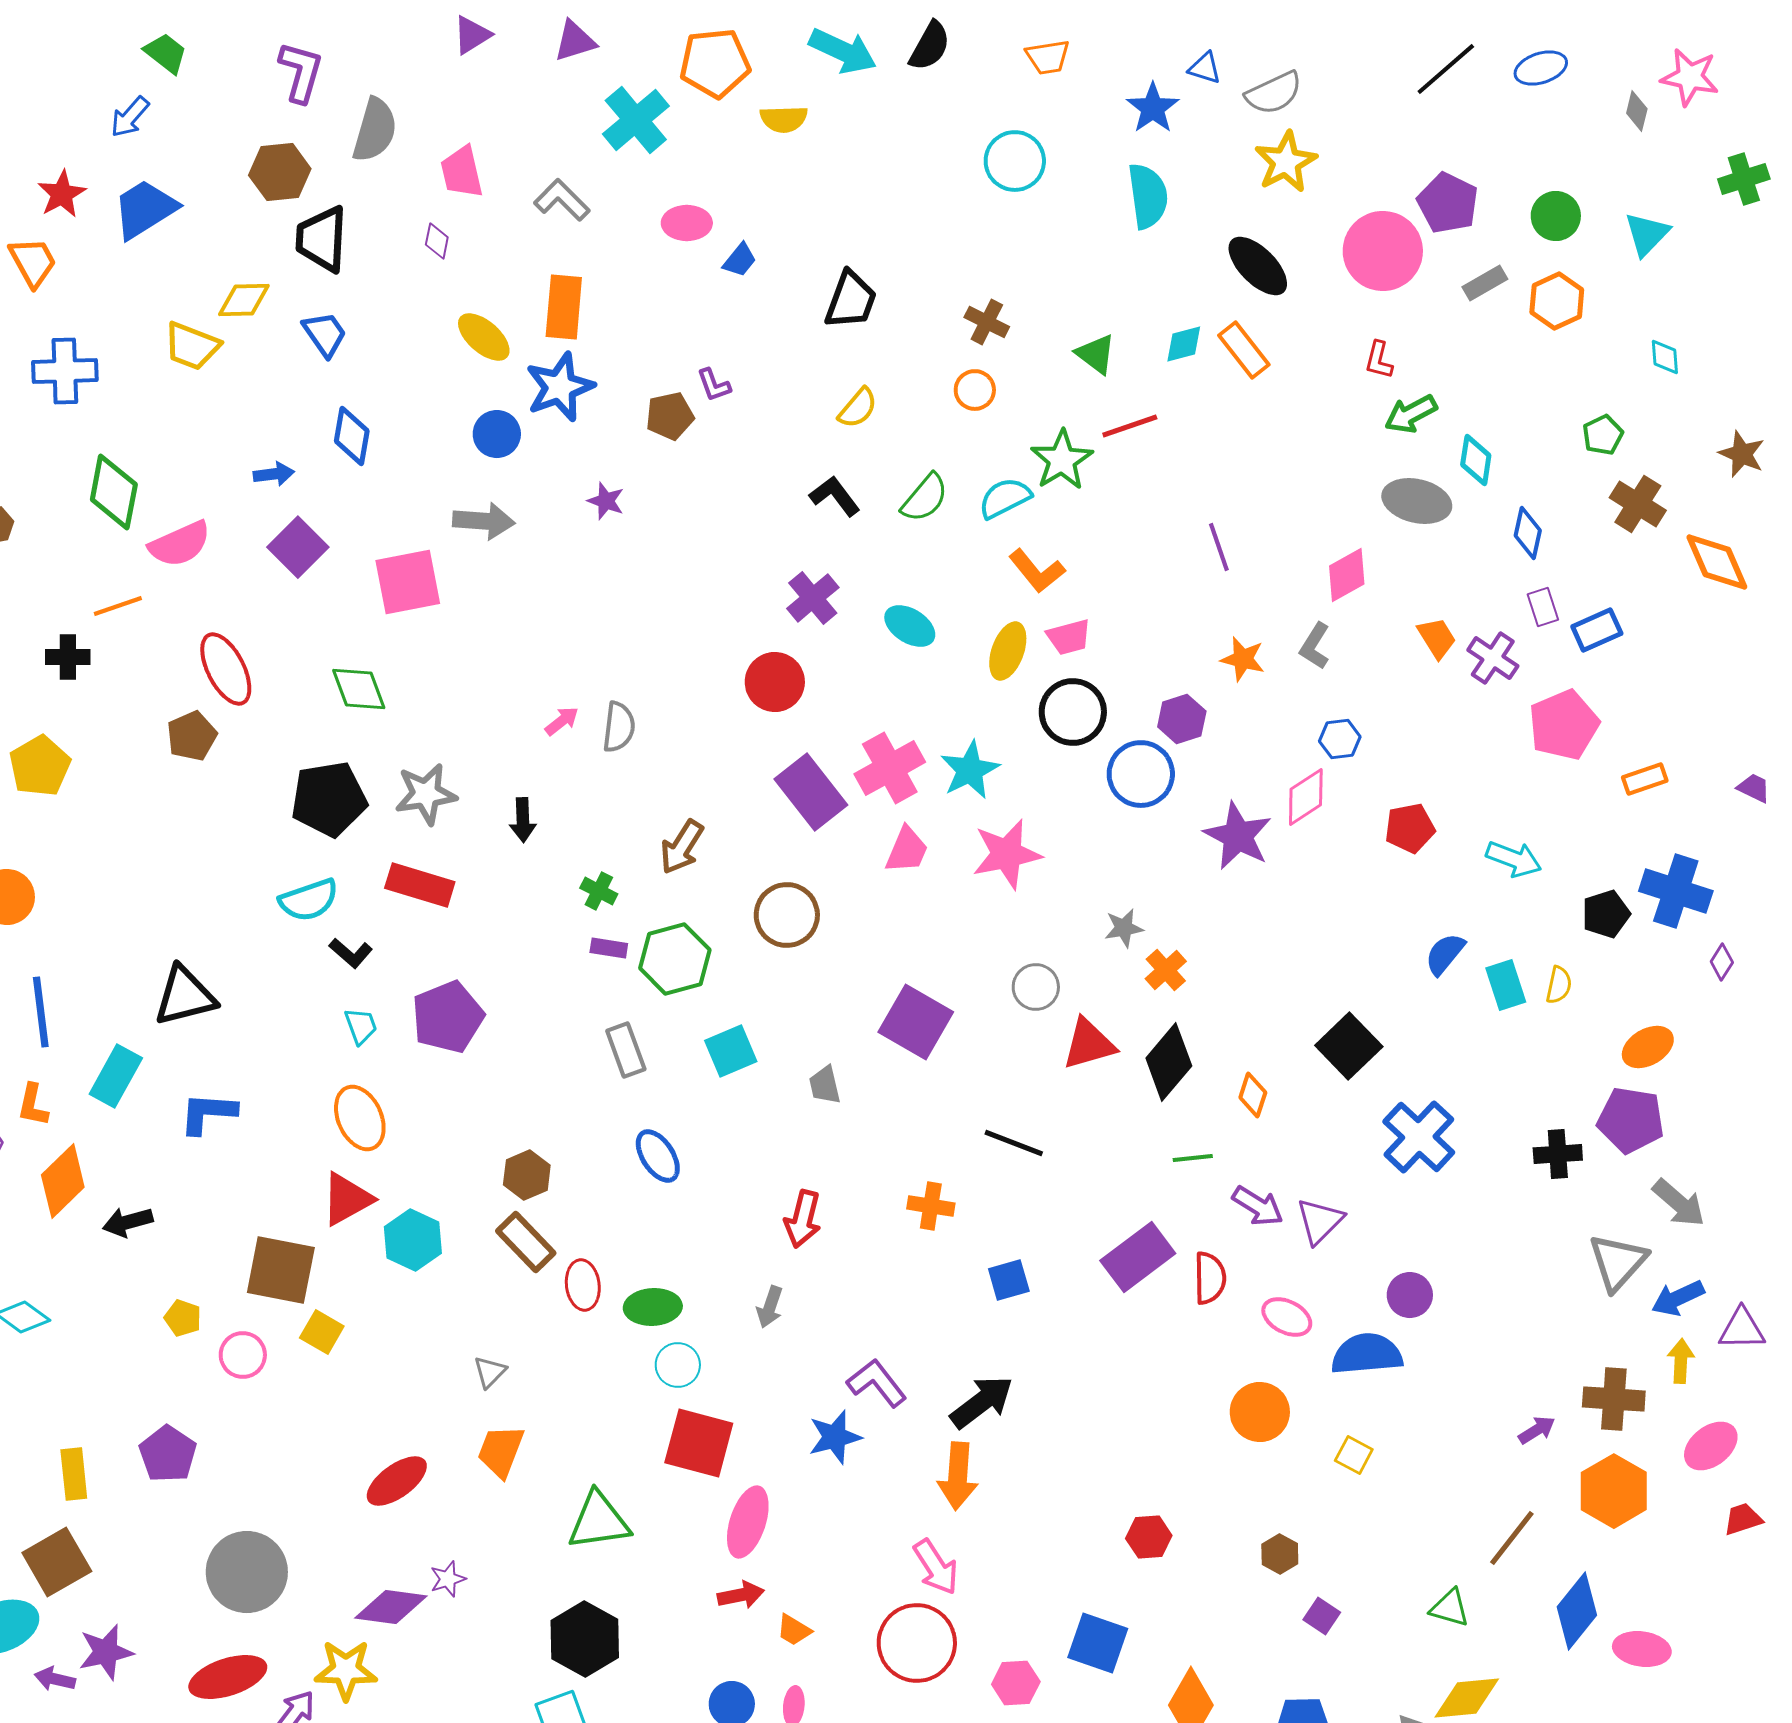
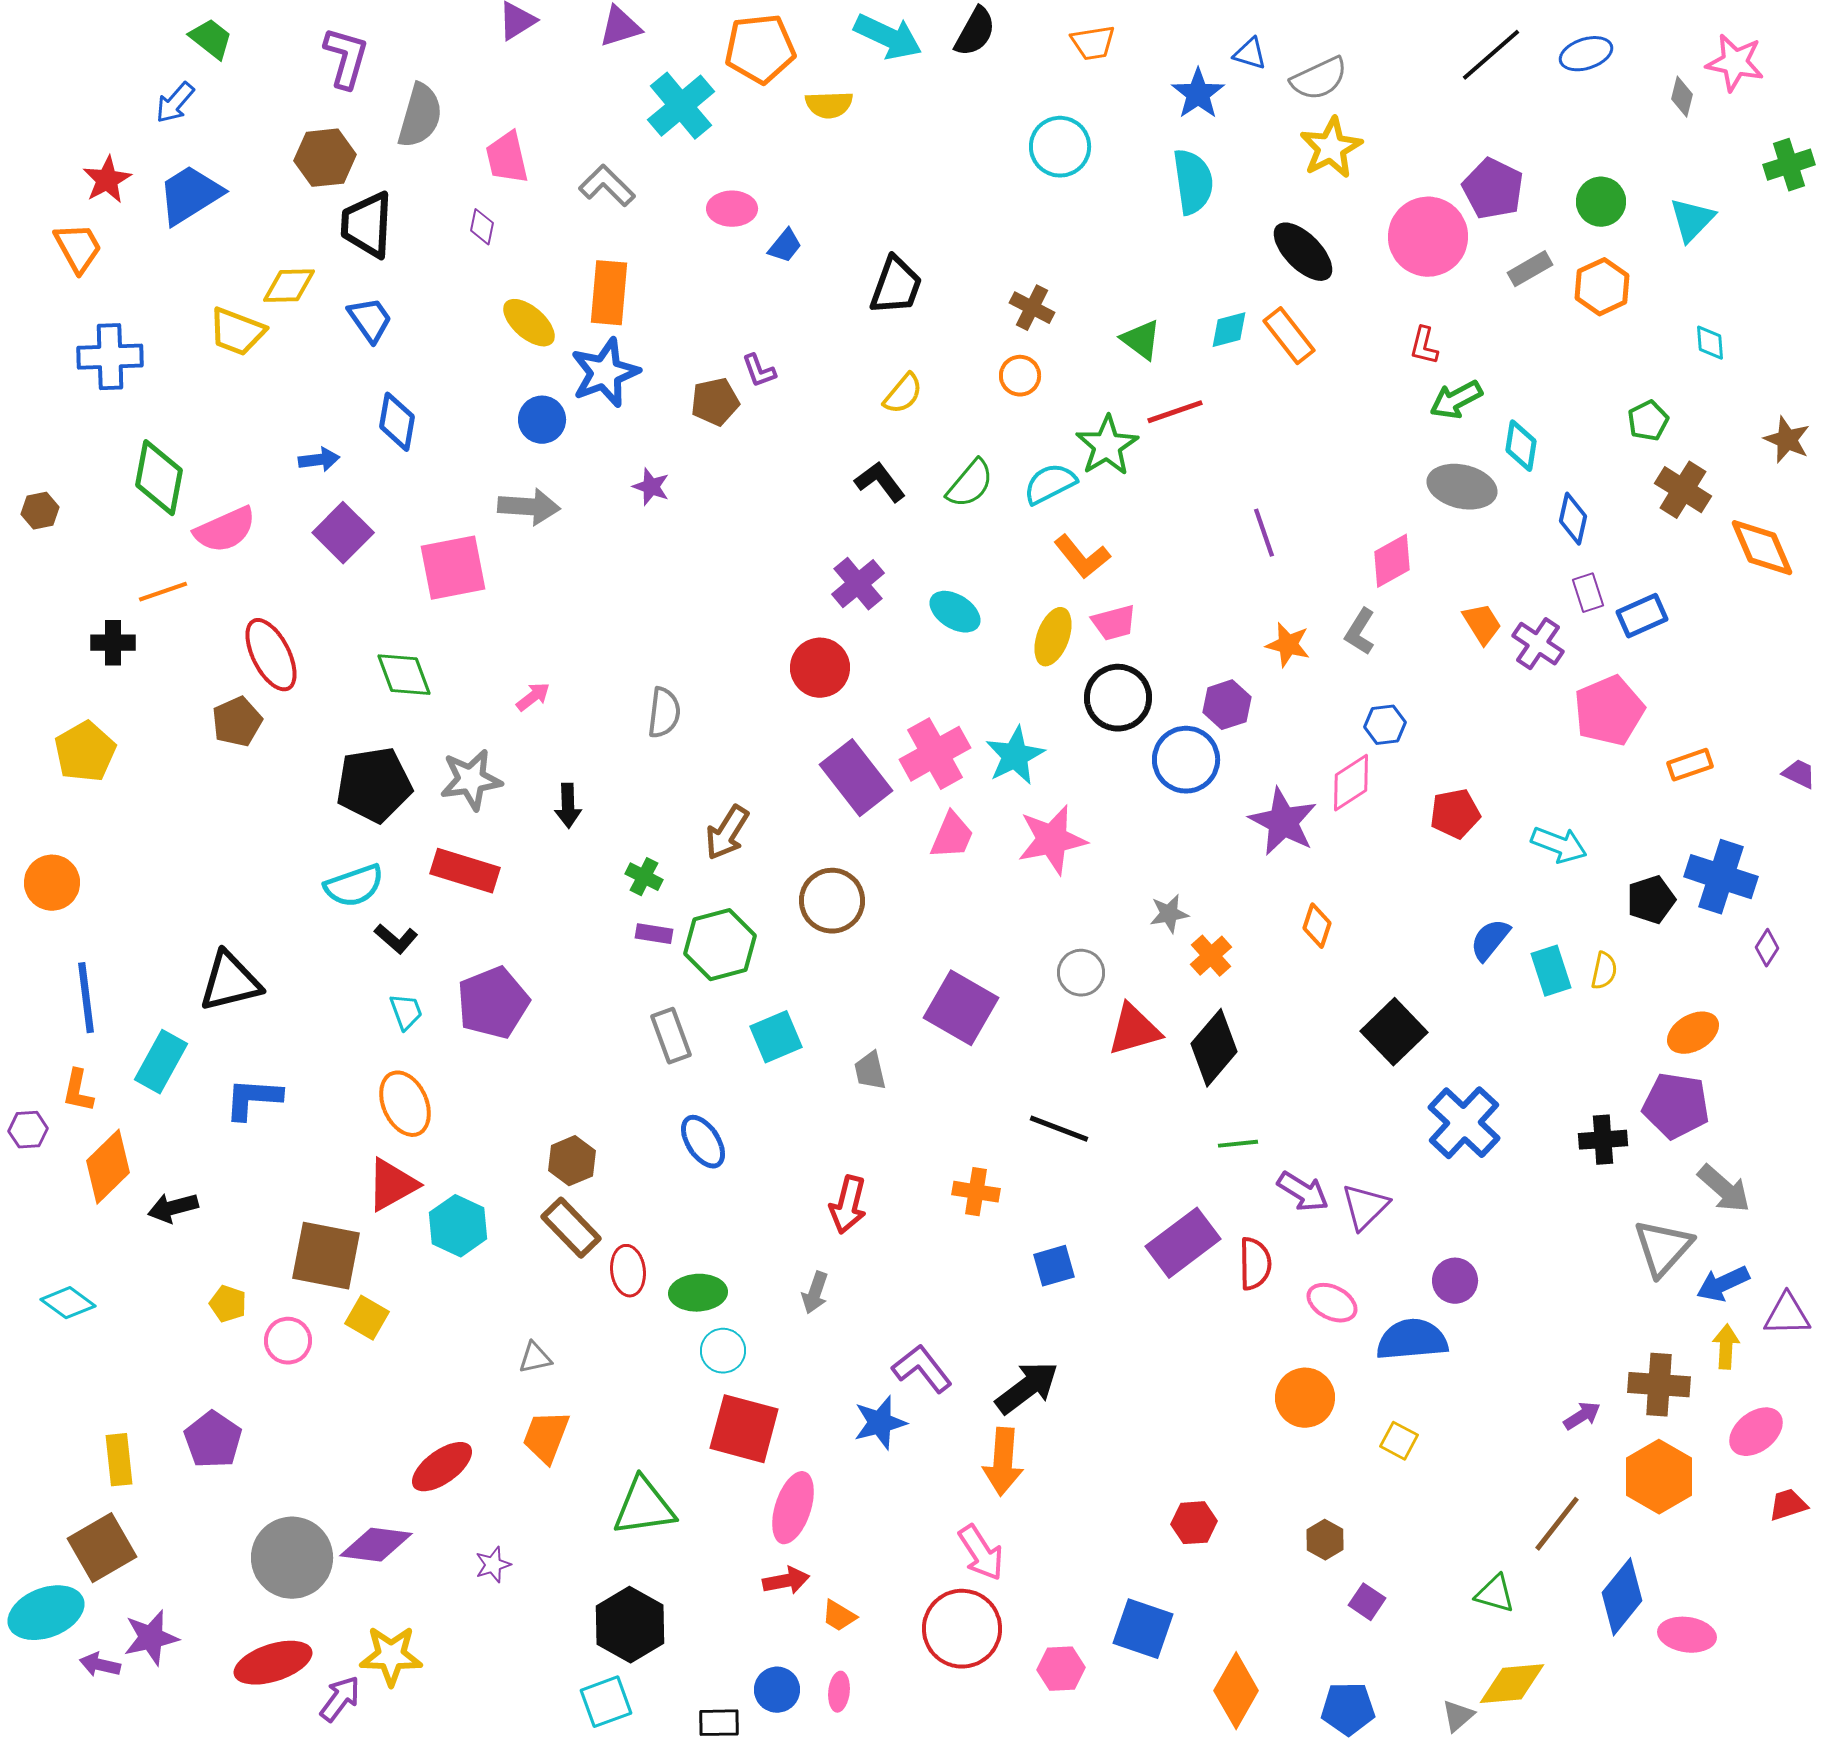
pink arrow: (562, 721) -> (533, 697), moved
orange diamond: (1253, 1095) -> (1317, 926), moved
gray triangle: (490, 1372) -> (535, 1358), turned 33
purple diamond: (391, 1607) -> (376, 1545), moved

